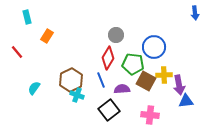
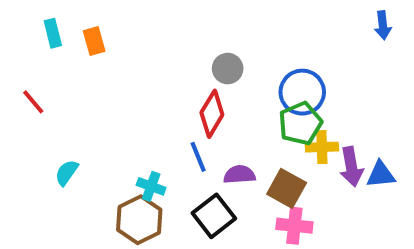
orange rectangle: (47, 36) -> (94, 41), moved, turned -48
green pentagon: (133, 64) -> (300, 124), moved, turned -30
brown hexagon: (71, 80) -> (139, 220), moved
brown square: (146, 81) -> (287, 188), moved
blue triangle: (186, 101) -> (381, 175), moved

